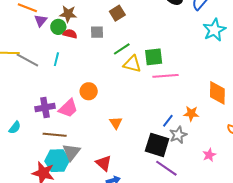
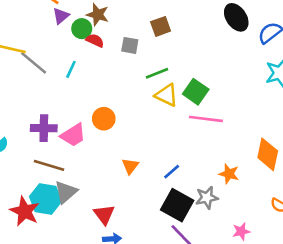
green square: (154, 57) -> (196, 92), turned 30
blue line: (168, 121) -> (172, 172), moved

